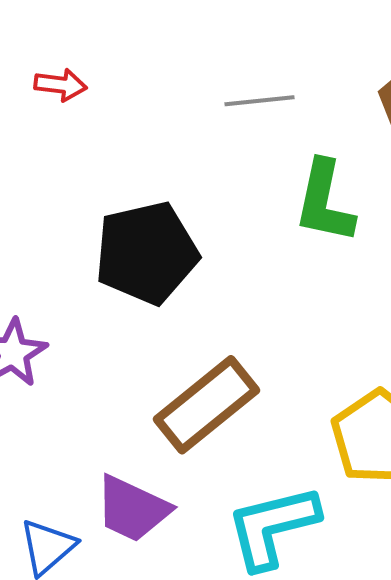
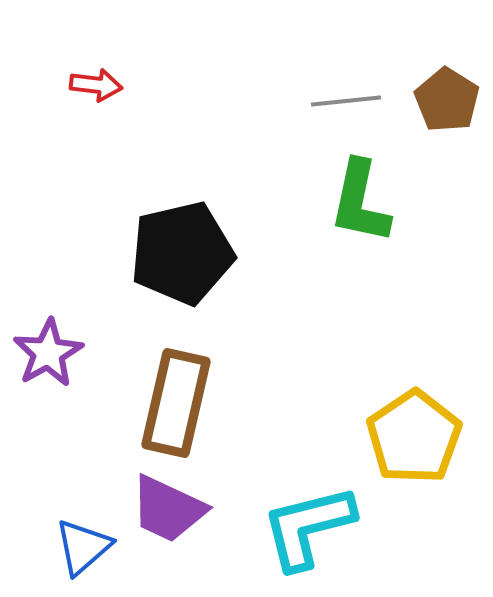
gray line: (259, 101) -> (346, 101), moved
brown rectangle: (206, 405) -> (176, 403), moved, turned -38

